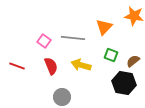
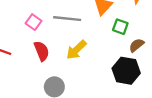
green square: (111, 55) -> (120, 27), moved
yellow arrow: (81, 65) -> (76, 50), turned -60

